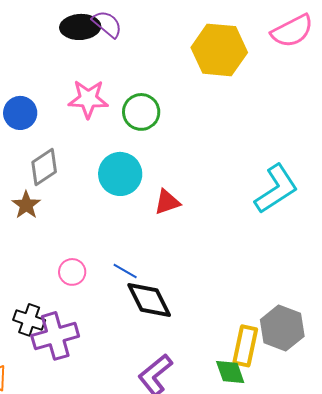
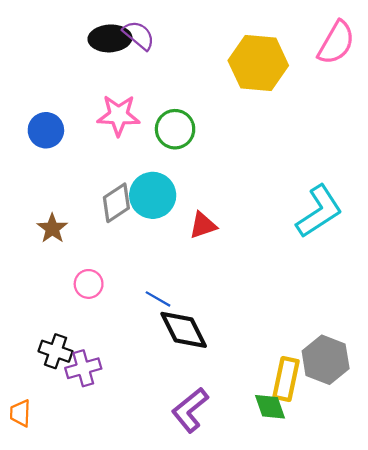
pink semicircle: (292, 31) -> (336, 43), turned -33
gray diamond: (44, 167) -> (116, 203), moved
pink circle: (72, 272) -> (89, 284), moved
purple cross: (55, 336) -> (83, 368), size x0.7

